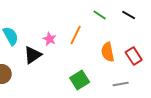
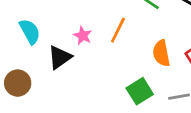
green square: (80, 80) -> (140, 91), moved

